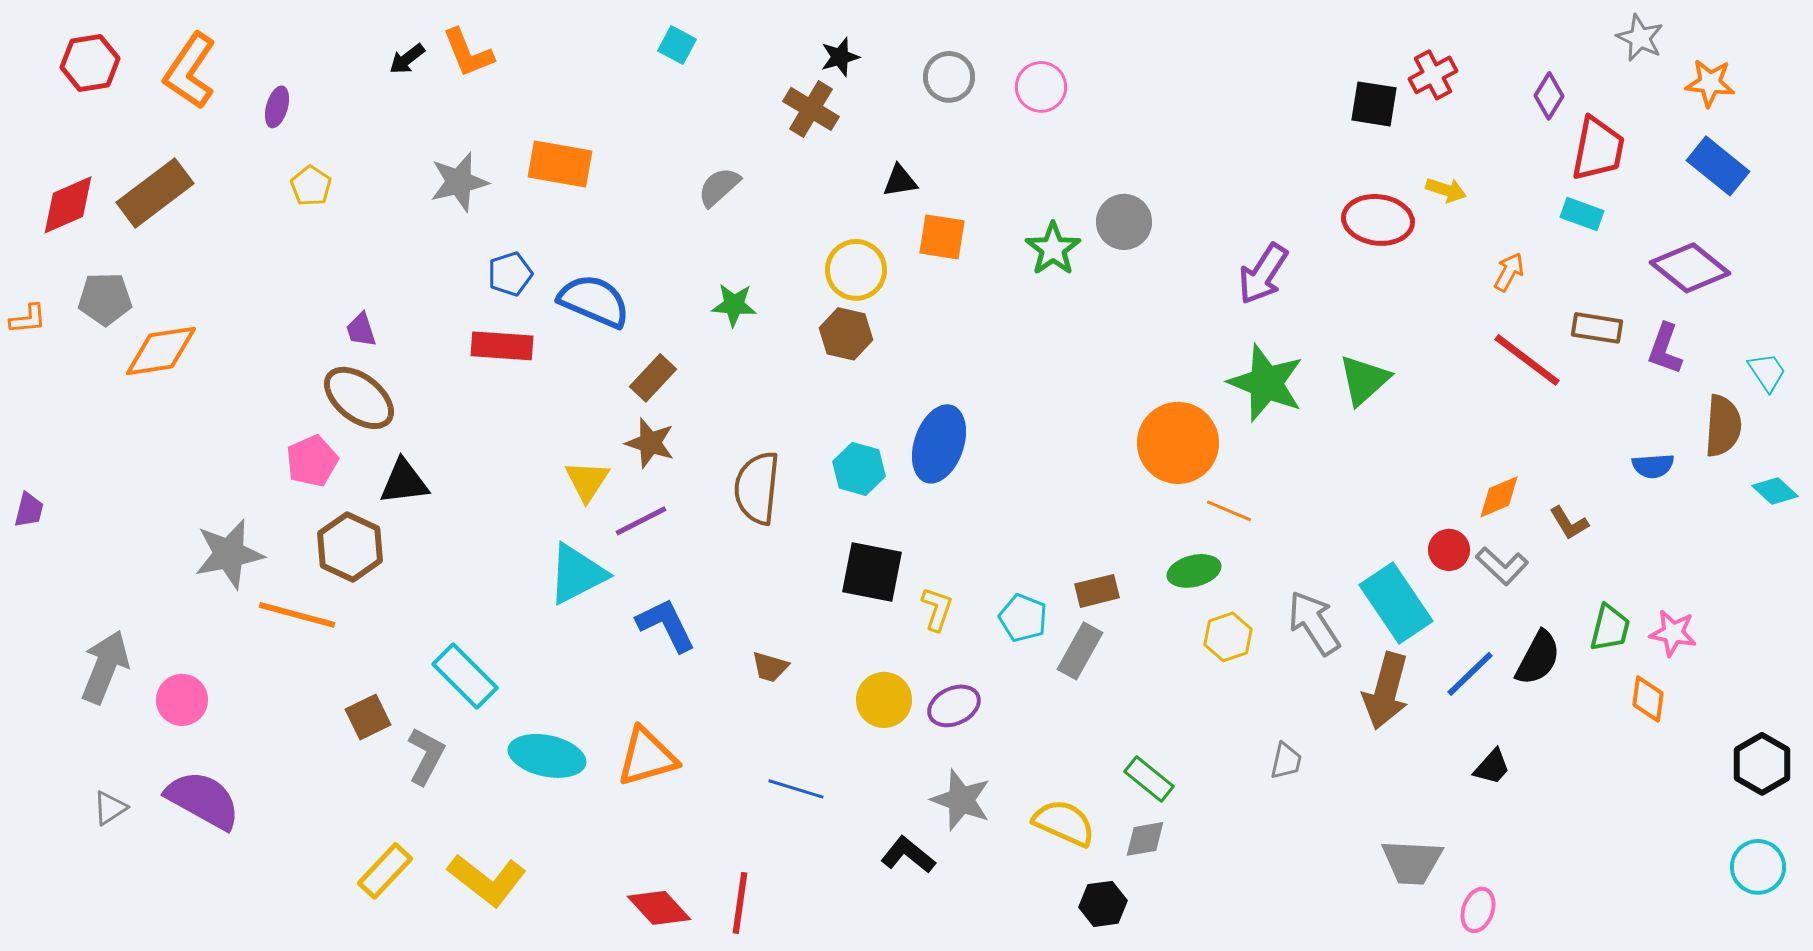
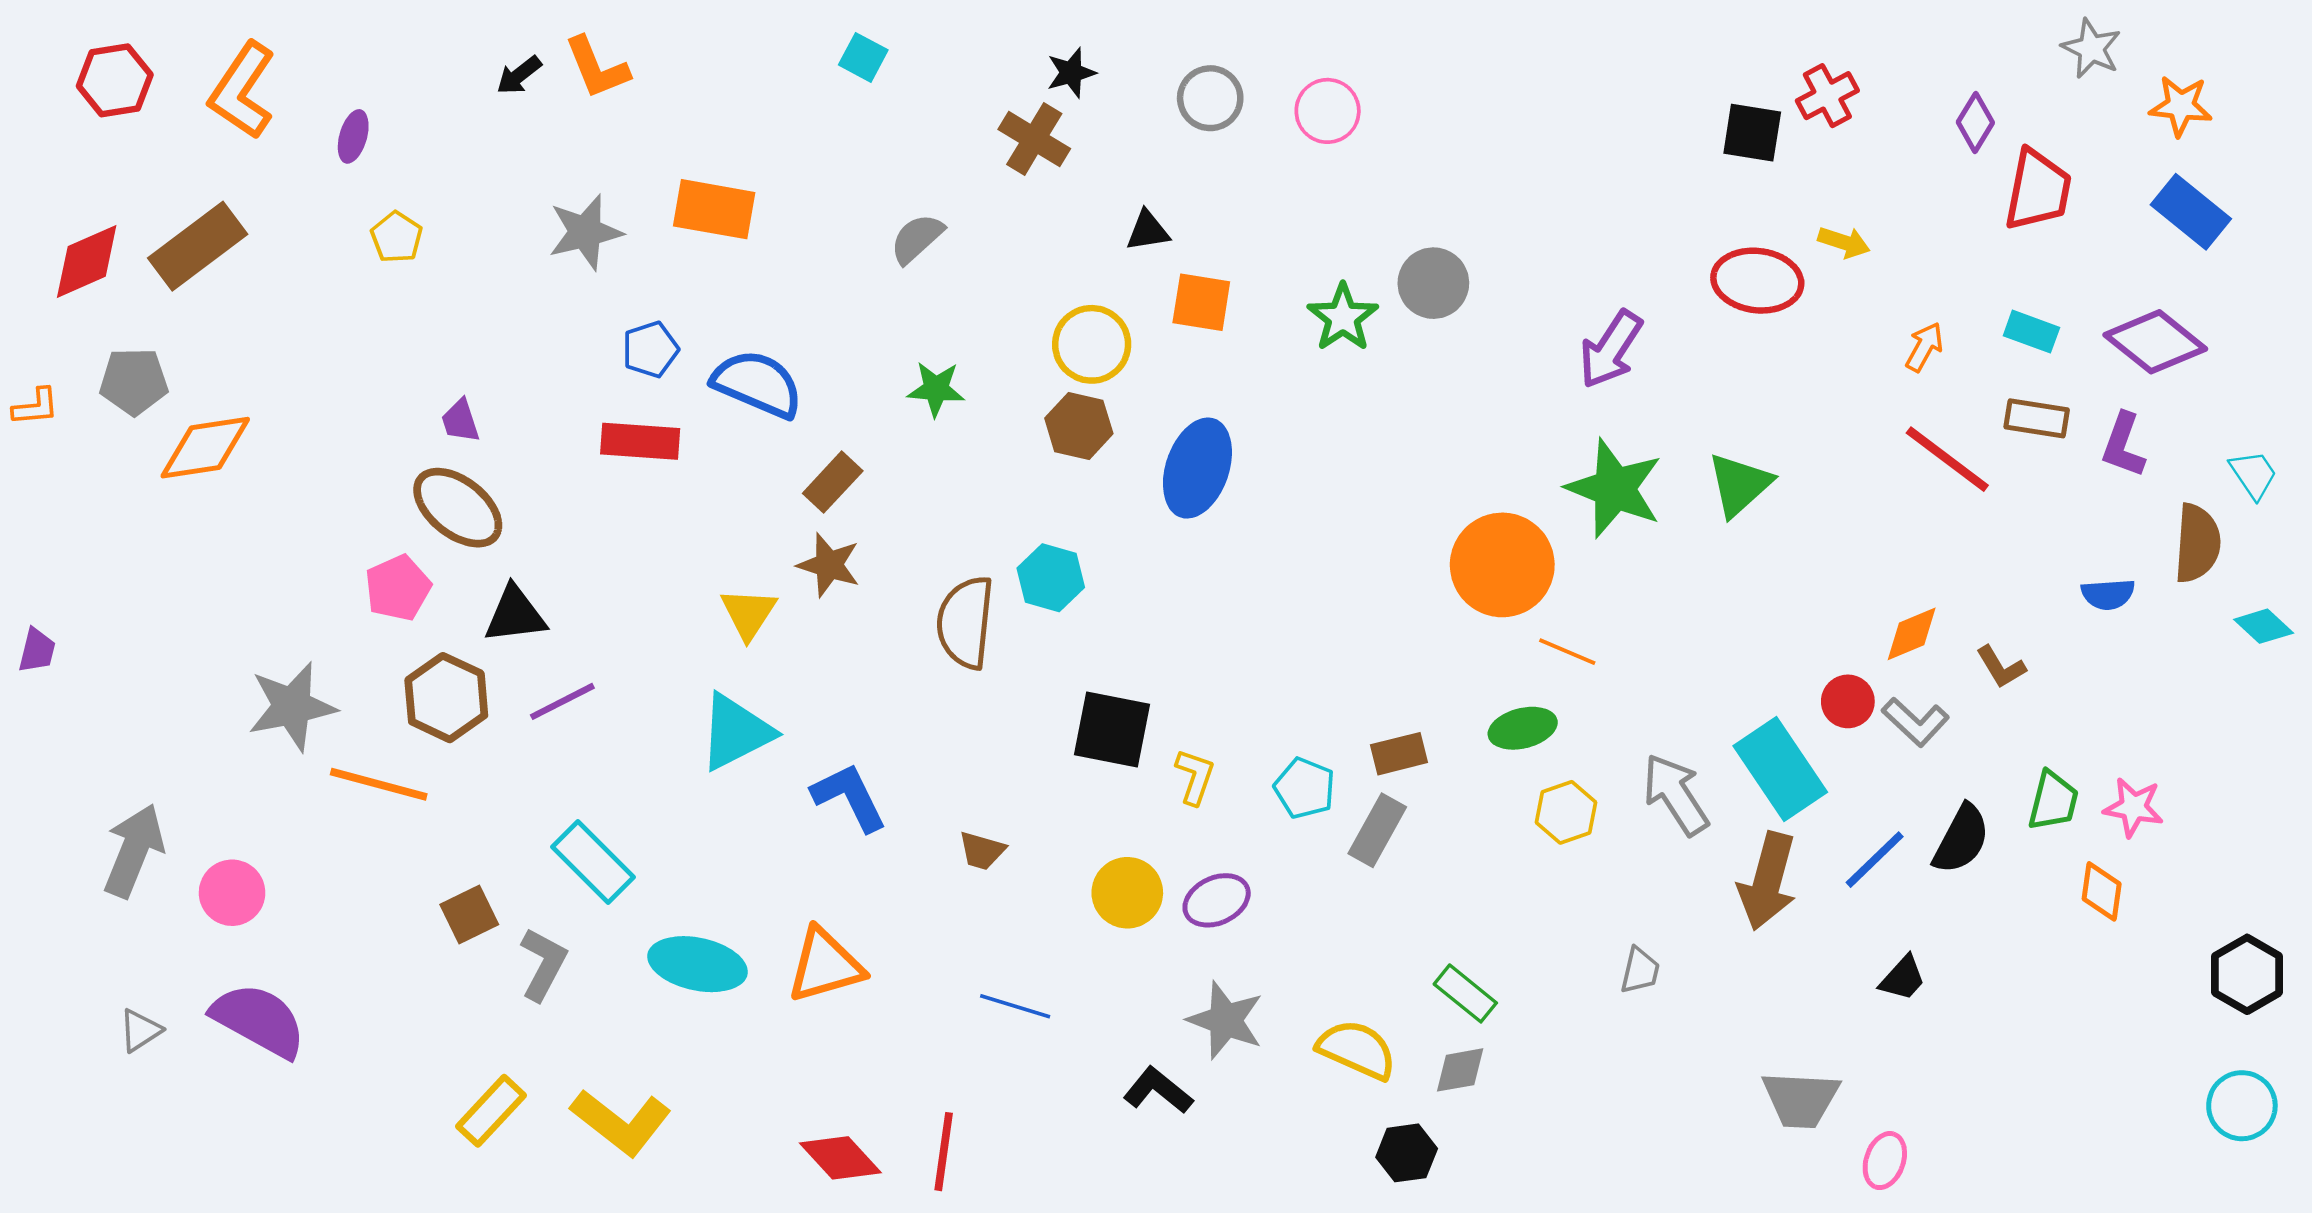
cyan rectangle: (1582, 214) -> (2031, 332), moved
blue ellipse: (939, 444) -> (1197, 468), moved
cyan hexagon: (859, 469) -> (1051, 578), moved
purple line: (641, 521) -> (562, 701), moved

